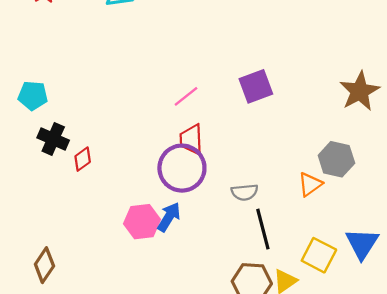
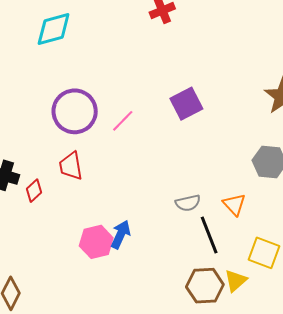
red trapezoid: (191, 139) -> (71, 166), moved
purple circle: (182, 168) -> (75, 111), moved
orange triangle: (310, 184) -> (234, 204), moved, turned -30

